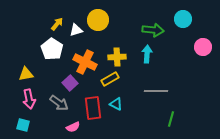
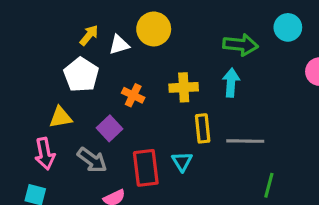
orange cross: (85, 62) -> (133, 95), size x0.6
yellow triangle: (26, 74) -> (61, 117), moved
yellow rectangle: (110, 79) -> (203, 128), moved, turned -66
cyan triangle: (116, 104) -> (182, 162), turned 32

